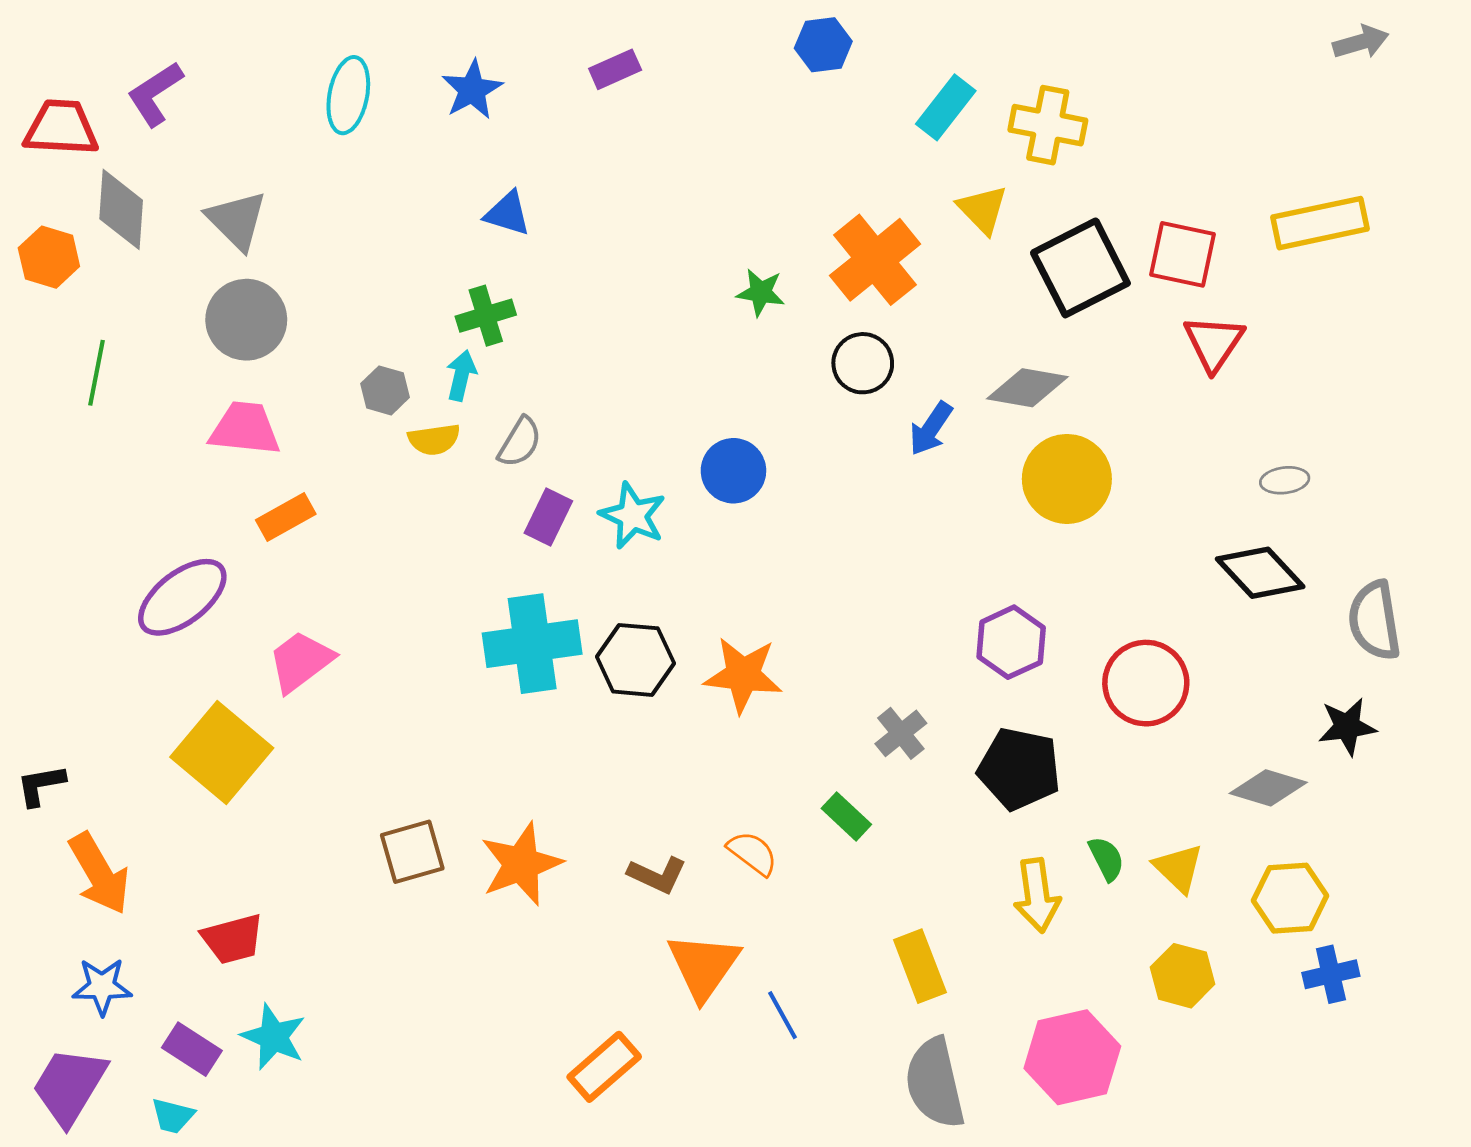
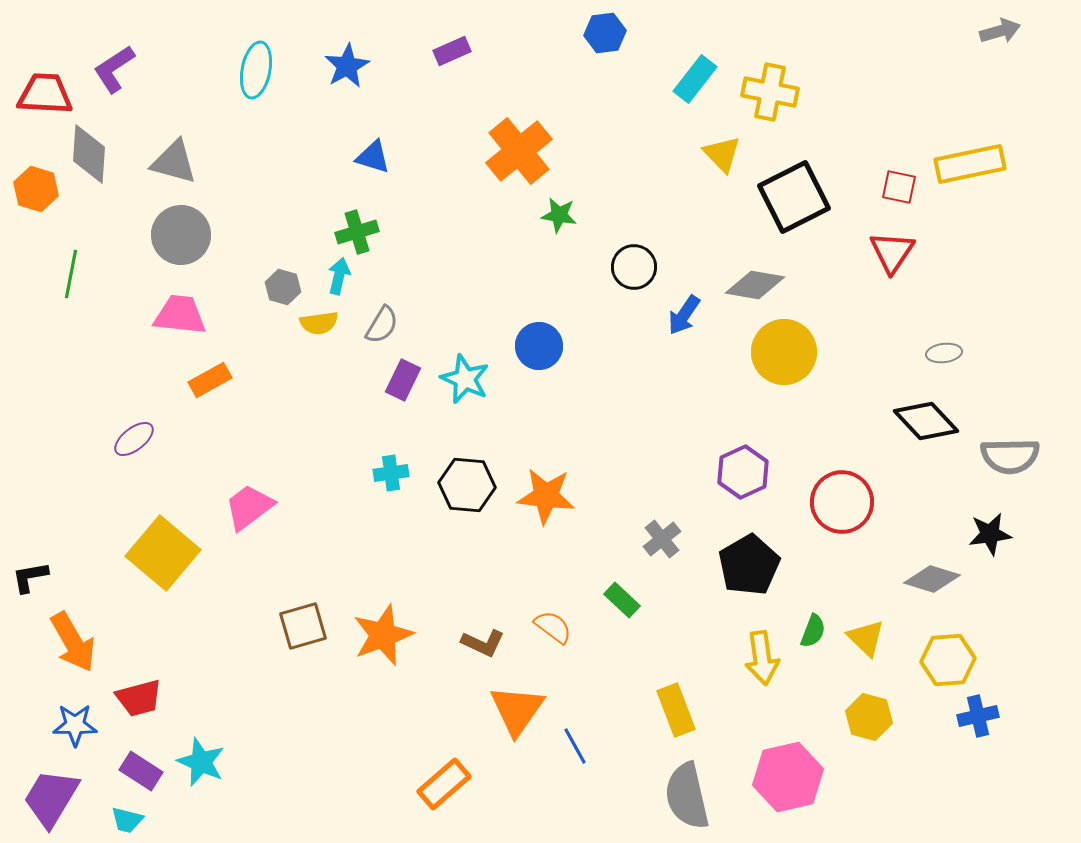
gray triangle: (237, 220) -> (174, 162), turned -30
red square: (1183, 254) -> (899, 187), moved, size x0.7
orange cross: (875, 260) -> (519, 151), moved
purple ellipse: (182, 597) -> (134, 439), size x0.6
gray semicircle: (1374, 620) -> (1010, 456), turned -82
cyan cross: (532, 644) -> (391, 473), size x0.5
pink trapezoid: (301, 661) -> (249, 507), moved
black pentagon: (1019, 769) -> (749, 565), turned 30
green semicircle: (1106, 859) -> (813, 631), turned 48
red trapezoid: (233, 939) -> (139, 698), moved

